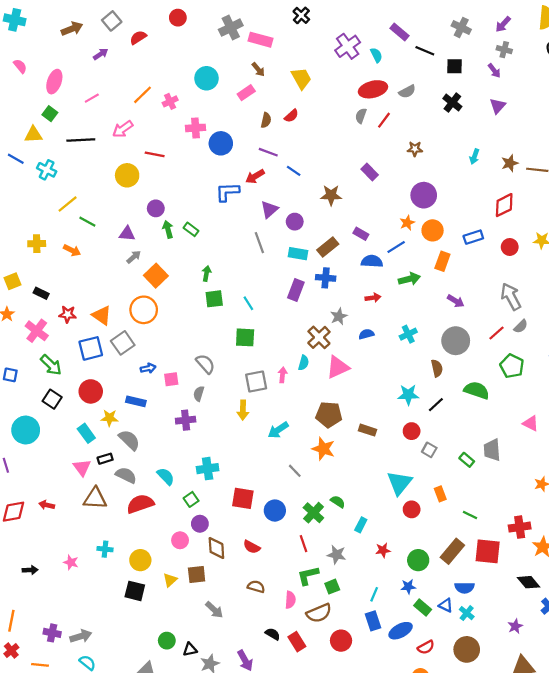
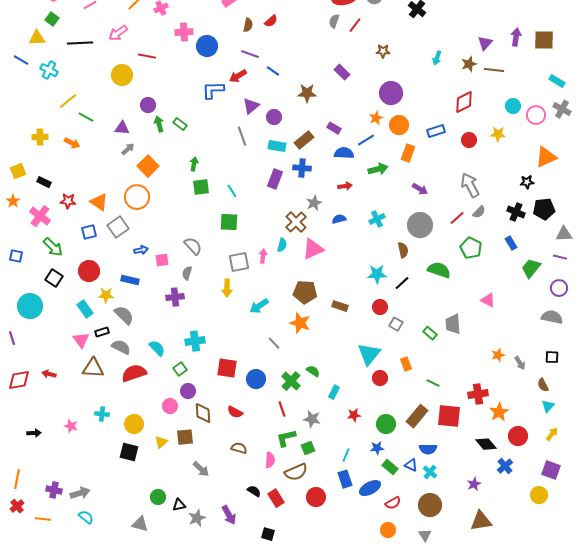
purple triangle: (498, 106) -> (485, 43), moved
blue square: (91, 348) -> (89, 232), size x0.7

